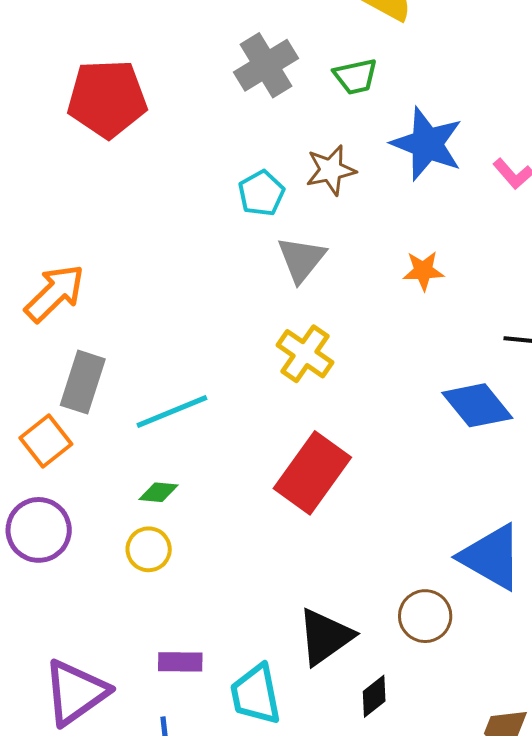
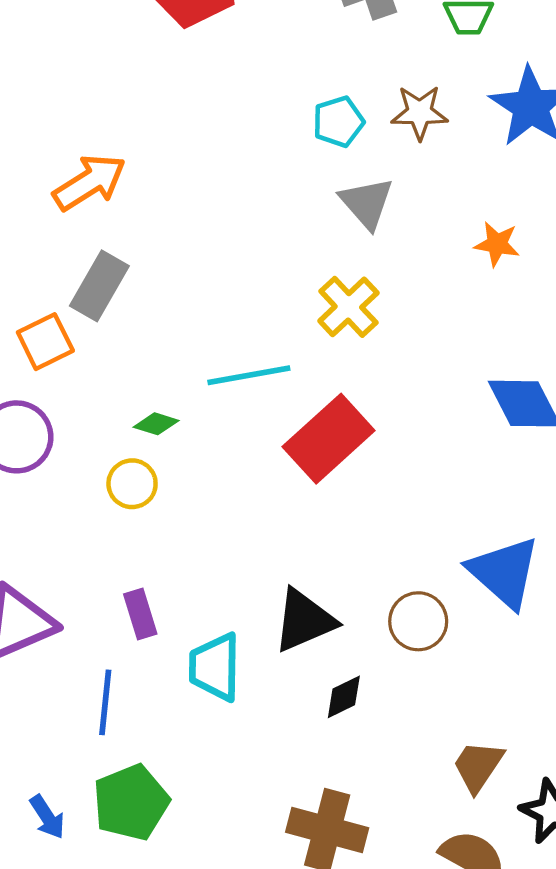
gray triangle: (301, 259) -> (367, 203), turned -32
cyan line: (172, 411) -> (249, 375), moved
purple rectangle: (180, 662) -> (140, 614), turned 60

